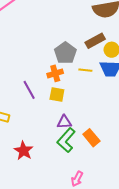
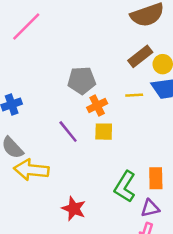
gray pentagon: (65, 53) -> (82, 80), moved, turned -30
purple triangle: (64, 122) -> (150, 208), moved
orange rectangle: (91, 138) -> (156, 178), turned 48

